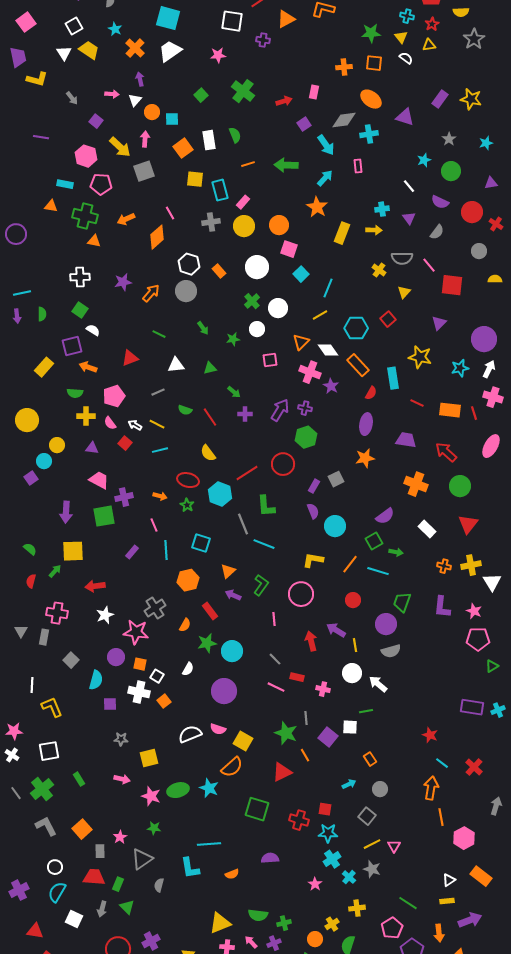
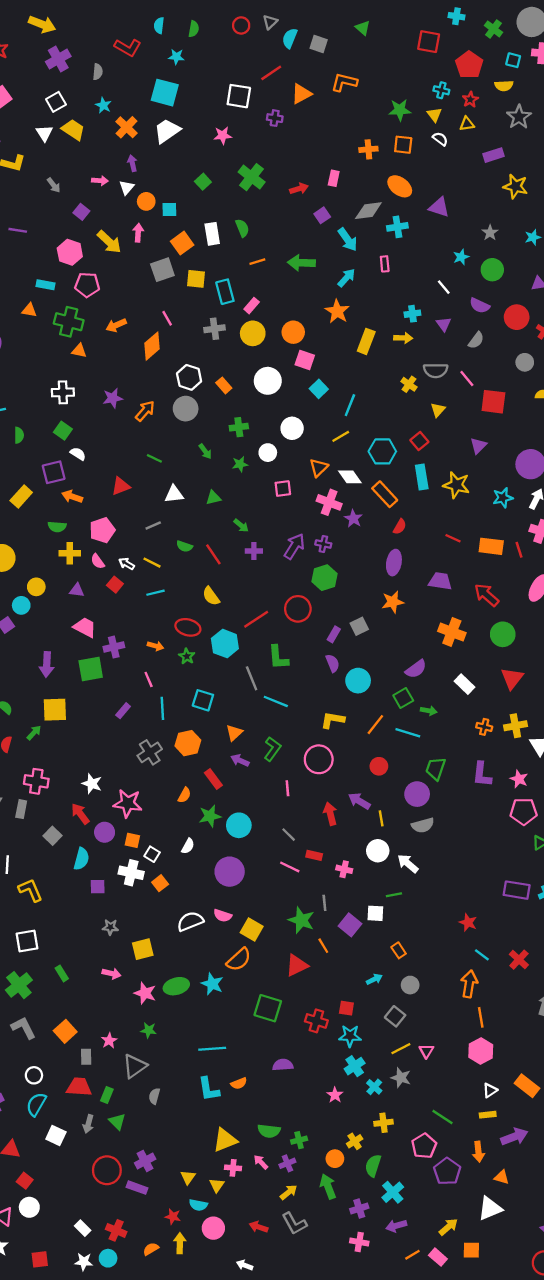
purple rectangle: (440, 99) -> (493, 155), moved, turned 36
gray square: (144, 171) -> (162, 270), moved
green cross: (252, 301) -> (239, 427), moved, turned 35
cyan rectangle: (393, 378) -> (422, 477), moved
red arrow: (95, 586) -> (80, 814), moved, turned 60
gray cross: (155, 608) -> (150, 752), moved
white star: (105, 615) -> (92, 784), turned -30
pink hexagon: (464, 838) -> (481, 1051), moved
cyan L-shape: (190, 868) -> (209, 1089), moved

